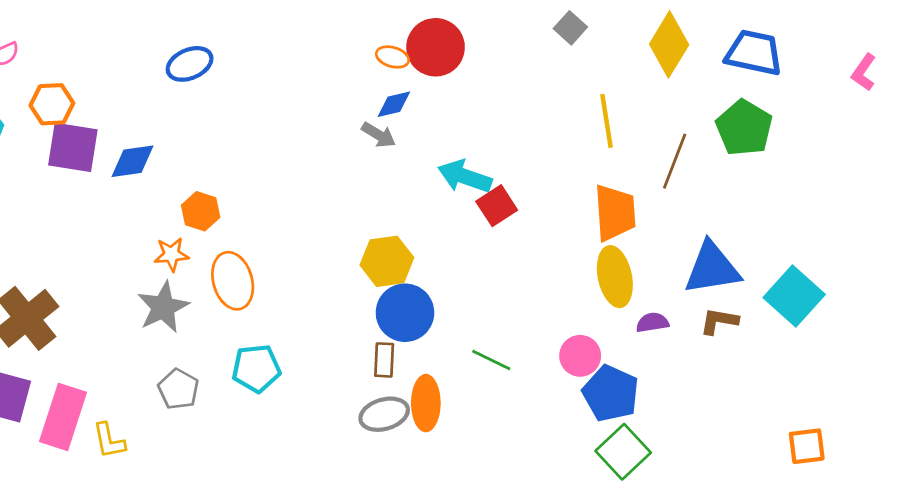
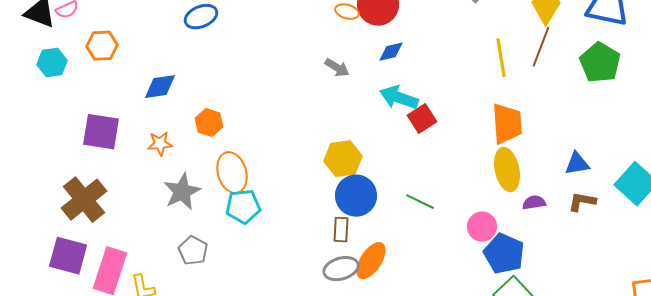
blue diamond: (394, 104) -> (391, 52), moved
purple square: (73, 147) -> (101, 132), moved
brown line: (675, 161) -> (541, 47), moved
orange star: (171, 254) -> (160, 144), moved
blue triangle: (712, 268) -> (577, 164), size x0.6
green line: (491, 360) -> (420, 202), moved
cyan pentagon: (256, 368) -> (243, 207), moved
orange ellipse: (426, 403) -> (371, 261), turned 33

